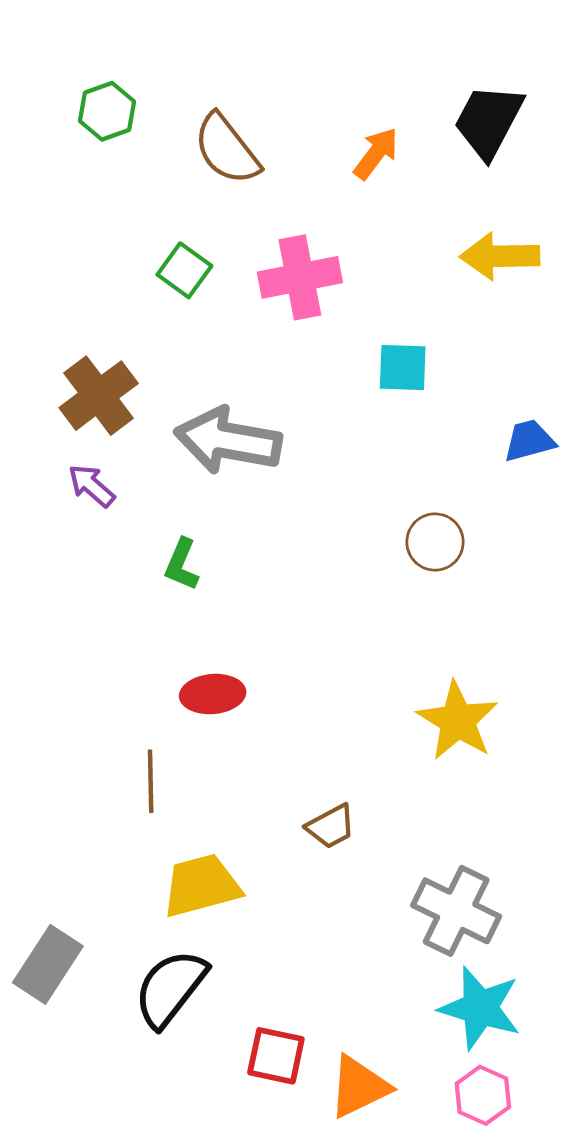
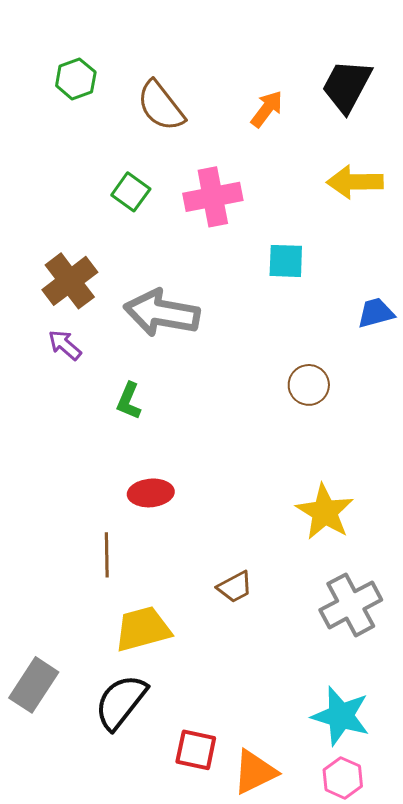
gray cross: (456, 911) -> (351, 605), moved, turned 36

